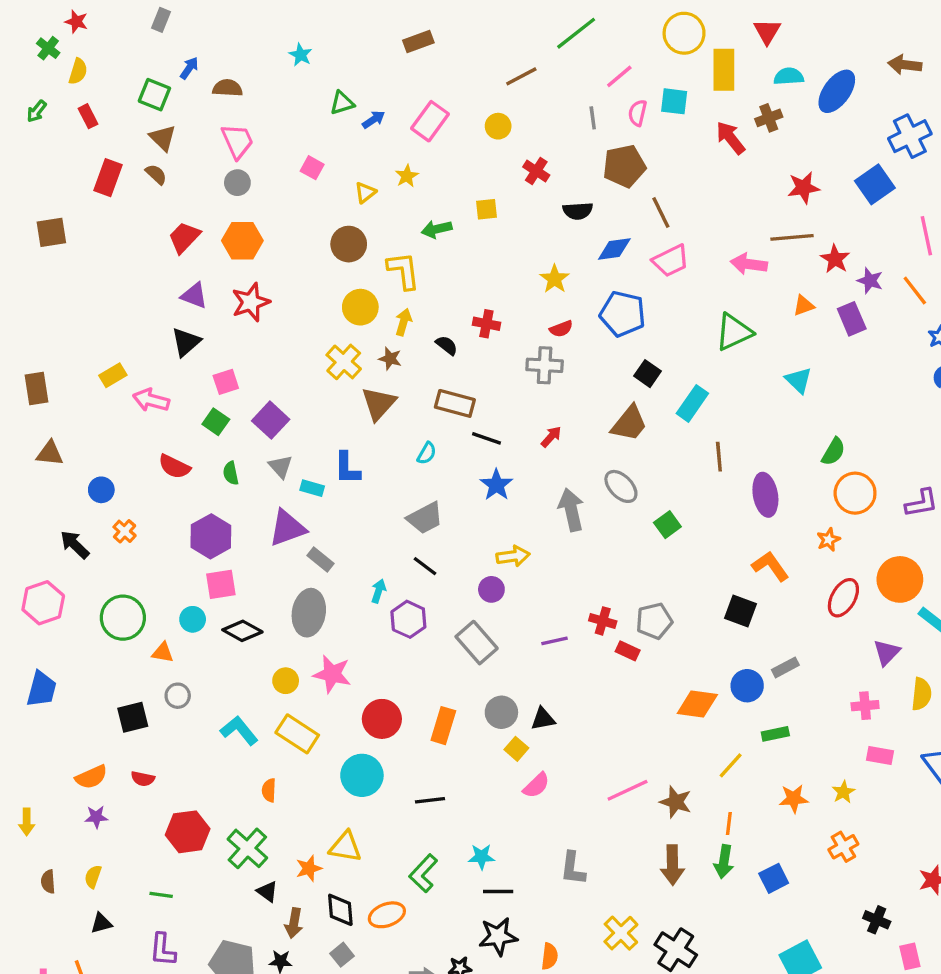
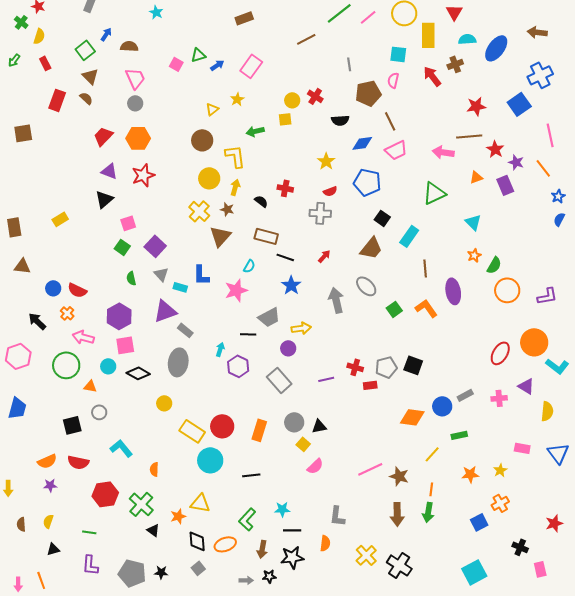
cyan star: (301, 55) -> (156, 12), moved
pink line: (619, 76) -> (368, 17), moved
green square: (154, 95) -> (85, 50), turned 30
pink semicircle: (638, 113) -> (393, 80), moved
yellow circle: (498, 126) -> (292, 100), moved
pink square: (312, 168) -> (176, 64), moved
pink arrow: (151, 400) -> (83, 337), moved
red semicircle: (174, 467) -> (77, 290), moved
gray trapezoid: (425, 518) -> (269, 317), moved
orange star: (828, 540) -> (474, 255), moved
black line: (425, 566) -> (248, 334), turned -35
orange L-shape: (770, 566) -> (426, 308), moved
black square: (740, 611) -> (413, 365), moved
red rectangle: (628, 651) -> (370, 385), turned -32
purple triangle: (887, 652) -> (526, 386), turned -42
pink star: (332, 674) -> (236, 290), moved, turned -30
pink cross: (865, 706) -> (499, 398), moved
cyan L-shape: (239, 731) -> (121, 448), moved
yellow rectangle: (297, 734) -> (192, 431), moved
red semicircle: (143, 779) -> (78, 462), size x1.5
blue square: (774, 878) -> (479, 522), moved
brown arrow: (294, 923) -> (262, 549), moved
orange semicircle: (550, 956) -> (325, 543), moved

